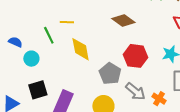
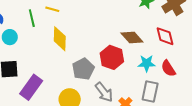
brown diamond: (123, 21) -> (132, 37), moved

